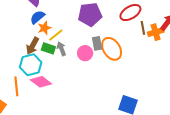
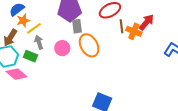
orange cross: (156, 32) -> (134, 31), turned 35
gray rectangle: (97, 43) -> (77, 26), moved
green rectangle: (48, 48) -> (31, 56), moved

